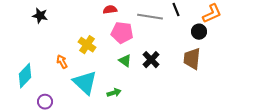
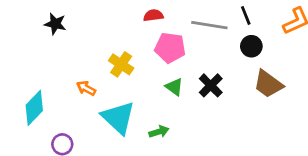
black circle: (199, 32) -> (251, 46), moved
brown trapezoid: (192, 59) -> (268, 84), turned -60
orange arrow: (62, 62) -> (86, 88), turned -32

